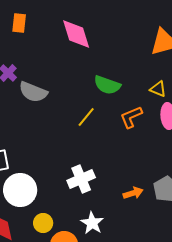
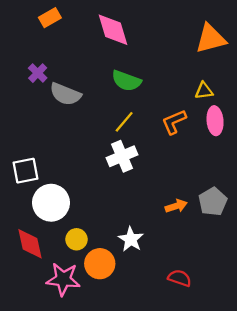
orange rectangle: (19, 23) -> (50, 18), turned 54
green semicircle: (107, 85) -> (126, 81), moved
yellow triangle: (158, 89) -> (204, 91), turned -30
white cross: (81, 179) -> (122, 156), moved

